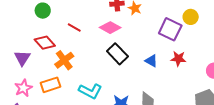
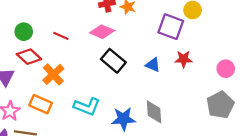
green circle: (43, 11) -> (24, 32), moved
orange rectangle: (51, 85) -> (41, 104), turned 48

